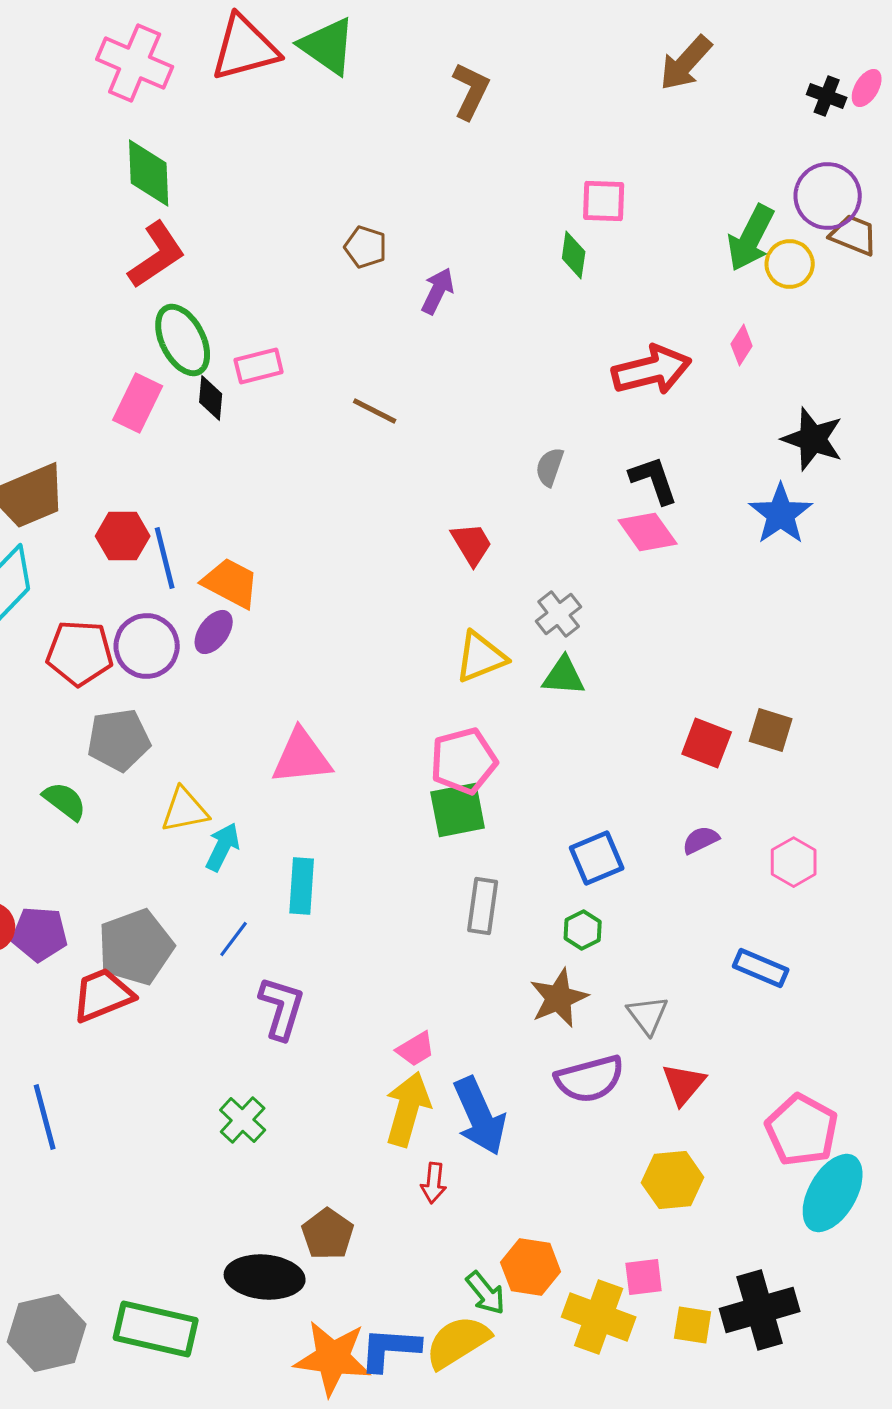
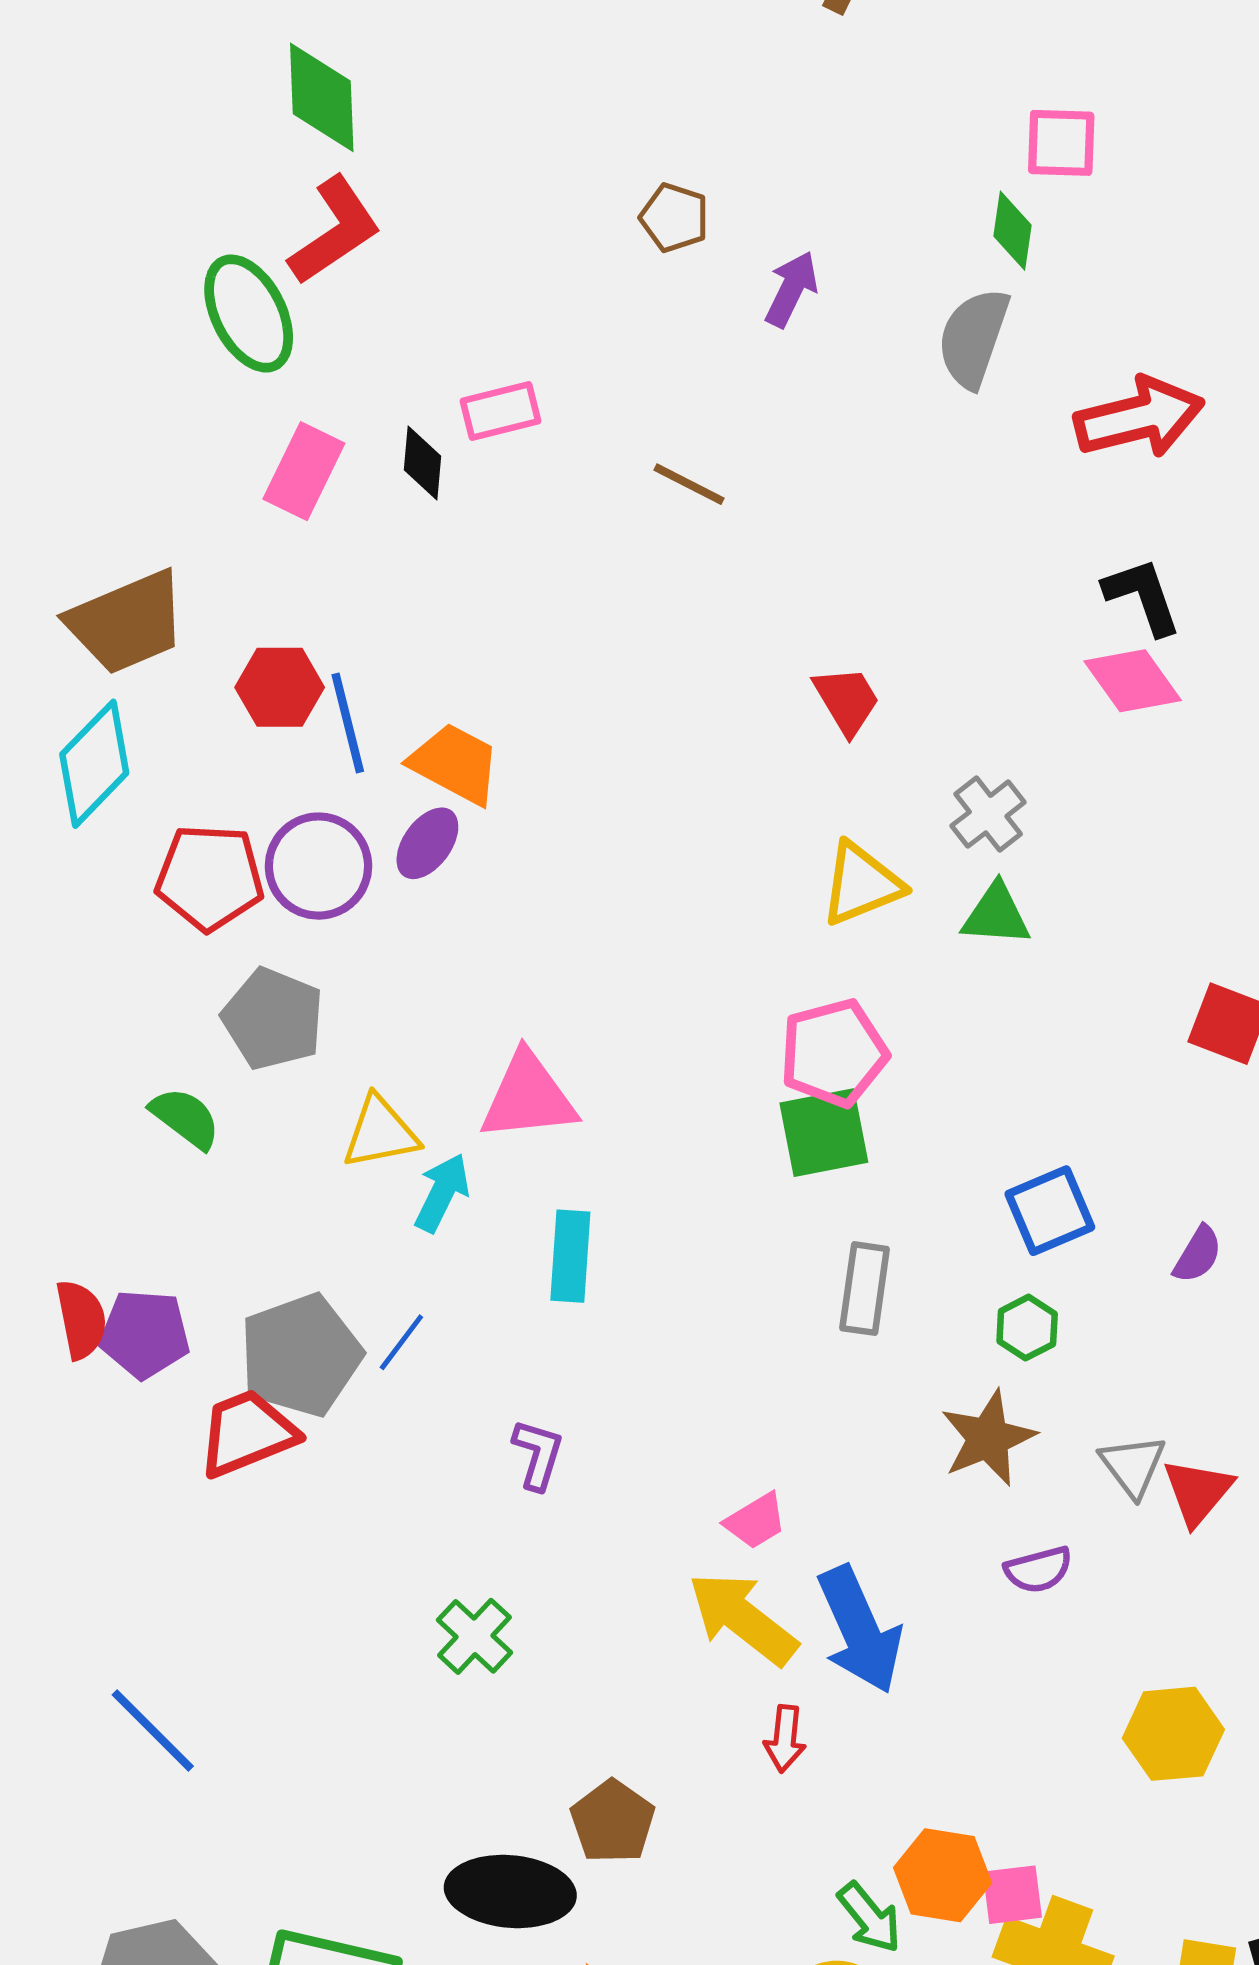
green ellipse: (183, 340) -> (249, 314), moved
gray semicircle: (550, 467) -> (973, 338), moved, size x1.6
gray pentagon: (119, 740) -> (273, 1019), turned 30
pink triangle: (302, 757) -> (528, 1097), moved
purple semicircle: (701, 840) -> (1198, 1254), moved, turned 147
blue line: (234, 939) -> (401, 1342), moved
purple L-shape: (282, 1008) -> (538, 1454), size x0.7
purple semicircle: (590, 1079) -> (1038, 1570), size x0.6
red triangle: (684, 1084) -> (1198, 1492), moved
yellow arrow: (408, 1109) -> (743, 1618), turned -68
blue line: (45, 1117) -> (153, 1731), moved, turned -30
pink square: (644, 1277) -> (1012, 1895), moved

